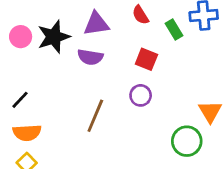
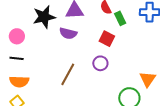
green rectangle: (174, 30) -> (120, 18), moved
pink circle: (21, 37) -> (17, 36), moved
black line: (20, 100) -> (17, 58), turned 48

